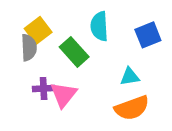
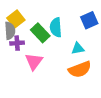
cyan semicircle: (99, 26) -> (56, 27), moved
purple cross: (44, 89) -> (17, 43), moved

